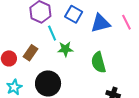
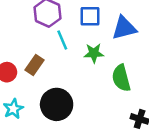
blue square: (74, 14) -> (90, 16), turned -30
green star: (65, 49) -> (94, 53), moved

